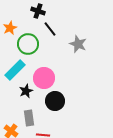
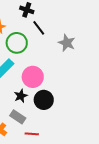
black star: (26, 91) -> (21, 96), moved
gray rectangle: (29, 118) -> (18, 117), turned -49

